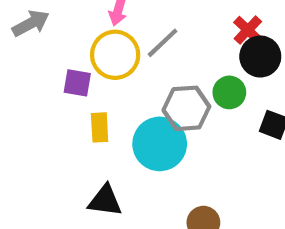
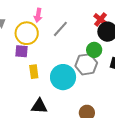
yellow circle: (115, 55) -> (27, 33), moved
gray hexagon: (186, 108) -> (86, 64), moved

